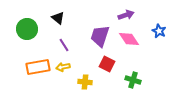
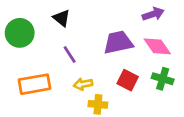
purple trapezoid: (100, 36) -> (118, 42), turned 60
yellow arrow: (63, 67) -> (83, 84), moved
green cross: (133, 80) -> (163, 79), moved

